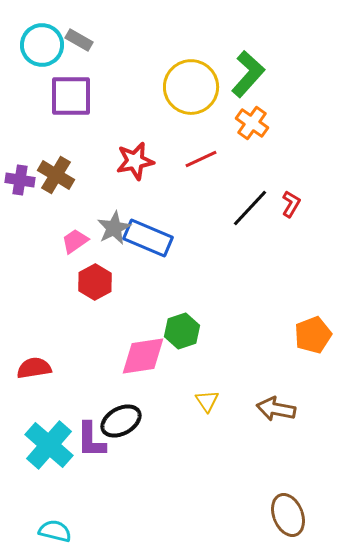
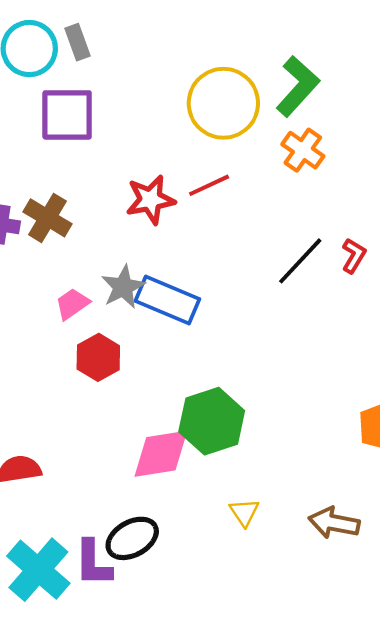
gray rectangle: (79, 40) -> (77, 42), turned 40
red line: (201, 159) -> (209, 185), moved
green hexagon: (182, 331) -> (212, 421), size x1.4

